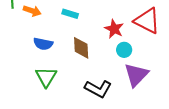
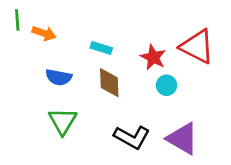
cyan rectangle: (70, 14) -> (101, 48), moved
purple triangle: (136, 75) -> (182, 139), moved, turned -44

